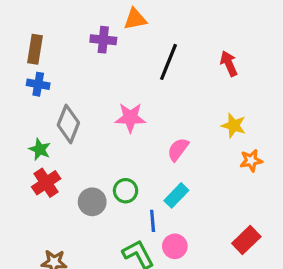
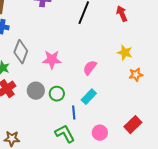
pink star: (130, 118) -> (52, 60), moved
gray circle: (92, 202) -> (36, 91), moved
pink circle: (175, 246) -> (100, 133), moved

